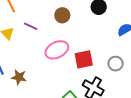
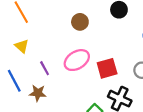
purple line: (31, 26) -> (45, 68), moved, turned 40

